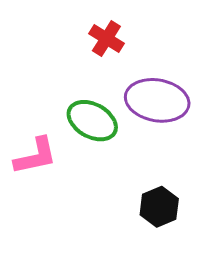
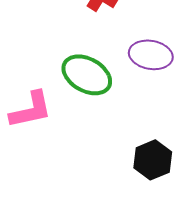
purple ellipse: (157, 100) -> (151, 55), size x0.7

